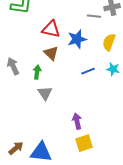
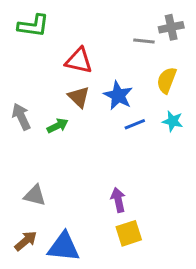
blue star: (77, 39) -> (118, 95), moved, turned -30
green arrow: (37, 72) -> (58, 126), turned 56
gray triangle: (45, 93) -> (35, 195), moved, turned -42

